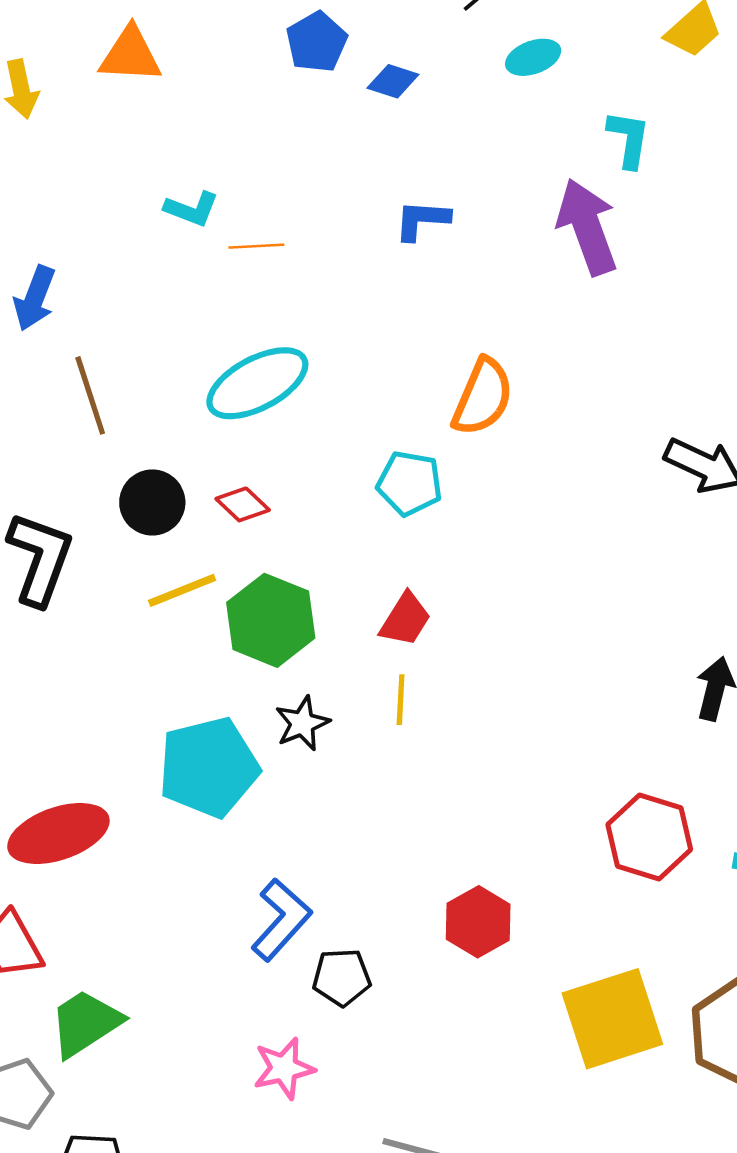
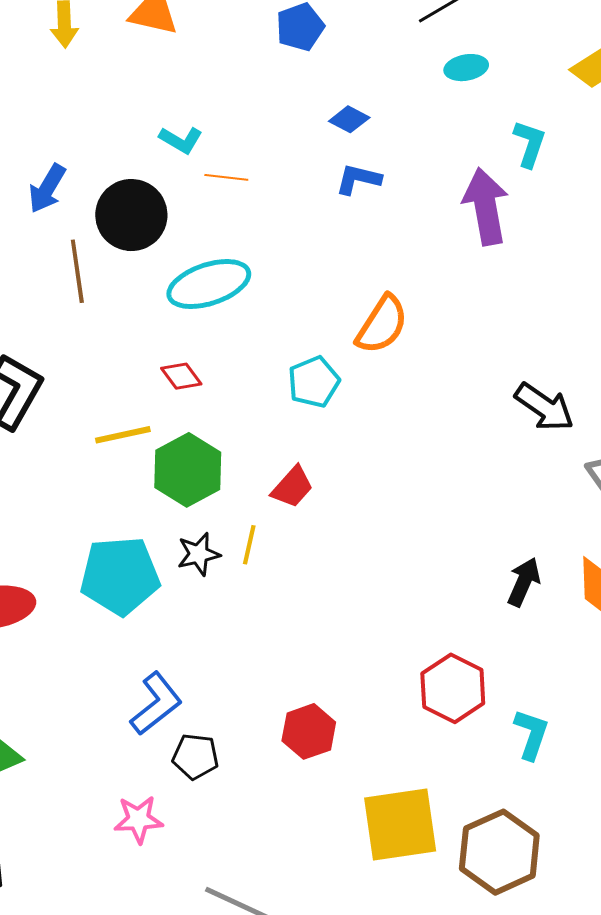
blue diamond: (393, 81) -> (349, 119), moved
cyan pentagon: (410, 483) -> (314, 382), turned 30
black circle: (152, 502) -> (131, 215), moved, size x1.4
yellow line: (401, 700) -> (249, 545), moved

